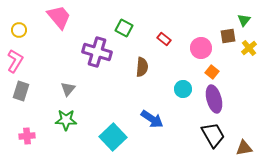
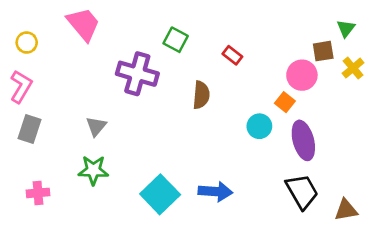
pink circle: (201, 48) -> (302, 75), moved
orange square: (212, 72) -> (285, 102), moved
blue arrow: (152, 119) -> (215, 191), moved, turned -30

